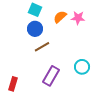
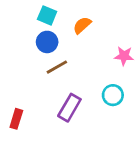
pink star: (78, 18) -> (124, 56), moved

